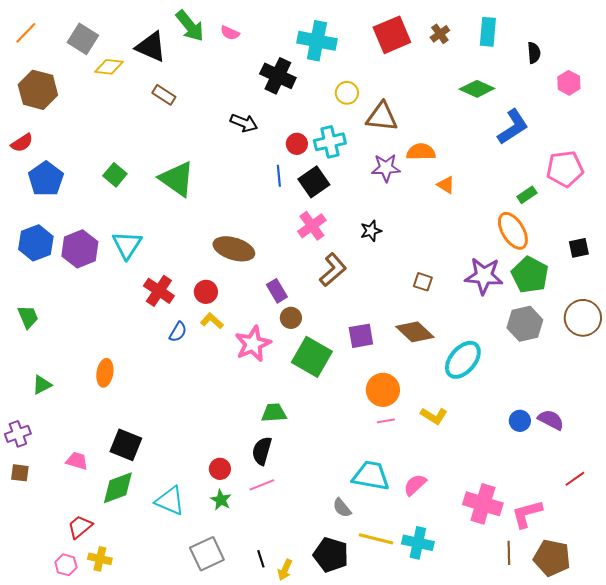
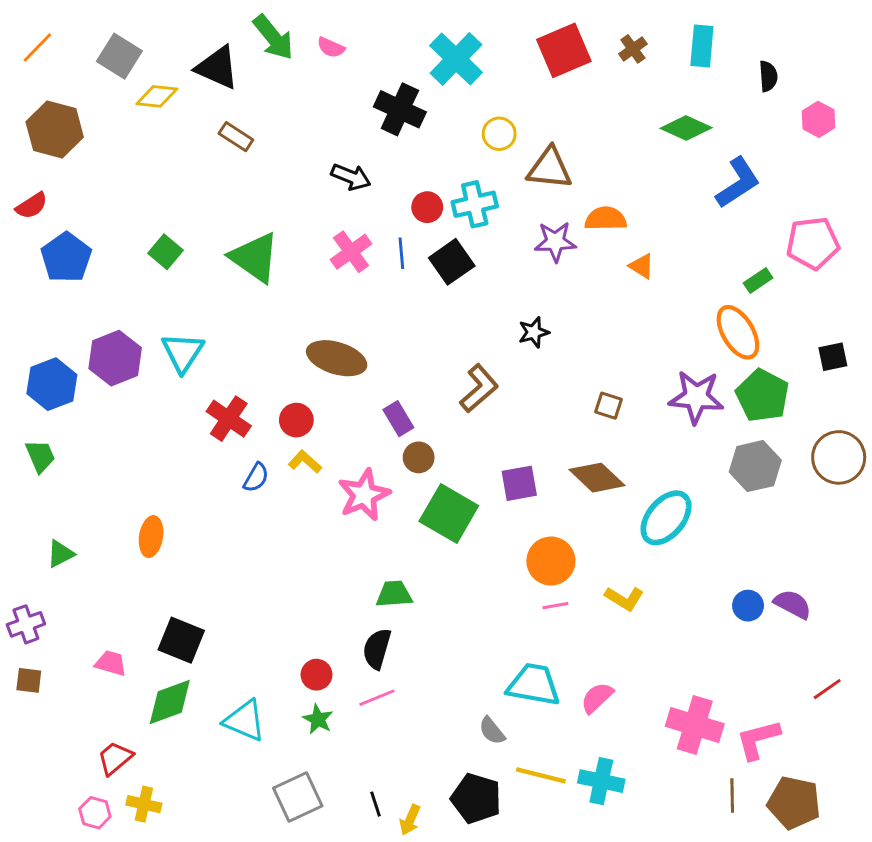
cyan cross: (317, 41) -> (456, 59), turned 33
pink cross: (312, 226) -> (351, 252), moved
blue hexagon: (36, 243) -> (52, 384), moved

